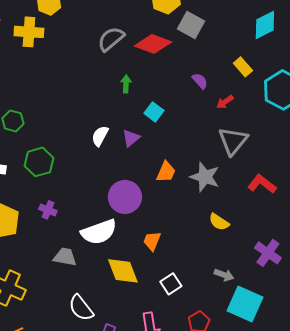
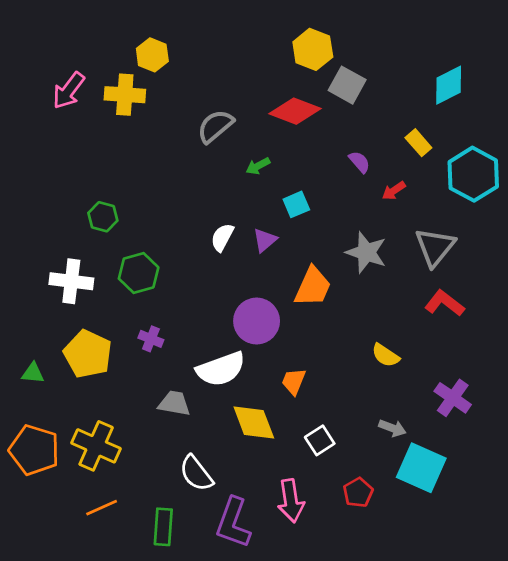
gray semicircle: (111, 39) -> (215, 126), moved
green arrow: (126, 84) -> (258, 166), turned -120
cyan square: (154, 112) -> (296, 204), turned 30
gray triangle: (233, 141) -> (435, 247), moved
orange trapezoid: (166, 172) -> (313, 287), size x1.4
gray star: (205, 177) -> (366, 252), moved

